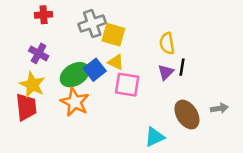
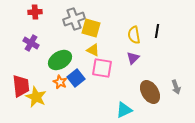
black line: (182, 67) -> (157, 31), moved
blue square: (95, 70) -> (76, 78), moved
yellow star: (32, 85) -> (36, 97), moved
orange star: (75, 102) -> (60, 82), size x0.6
gray arrow: (219, 108) -> (176, 87), turned 80

